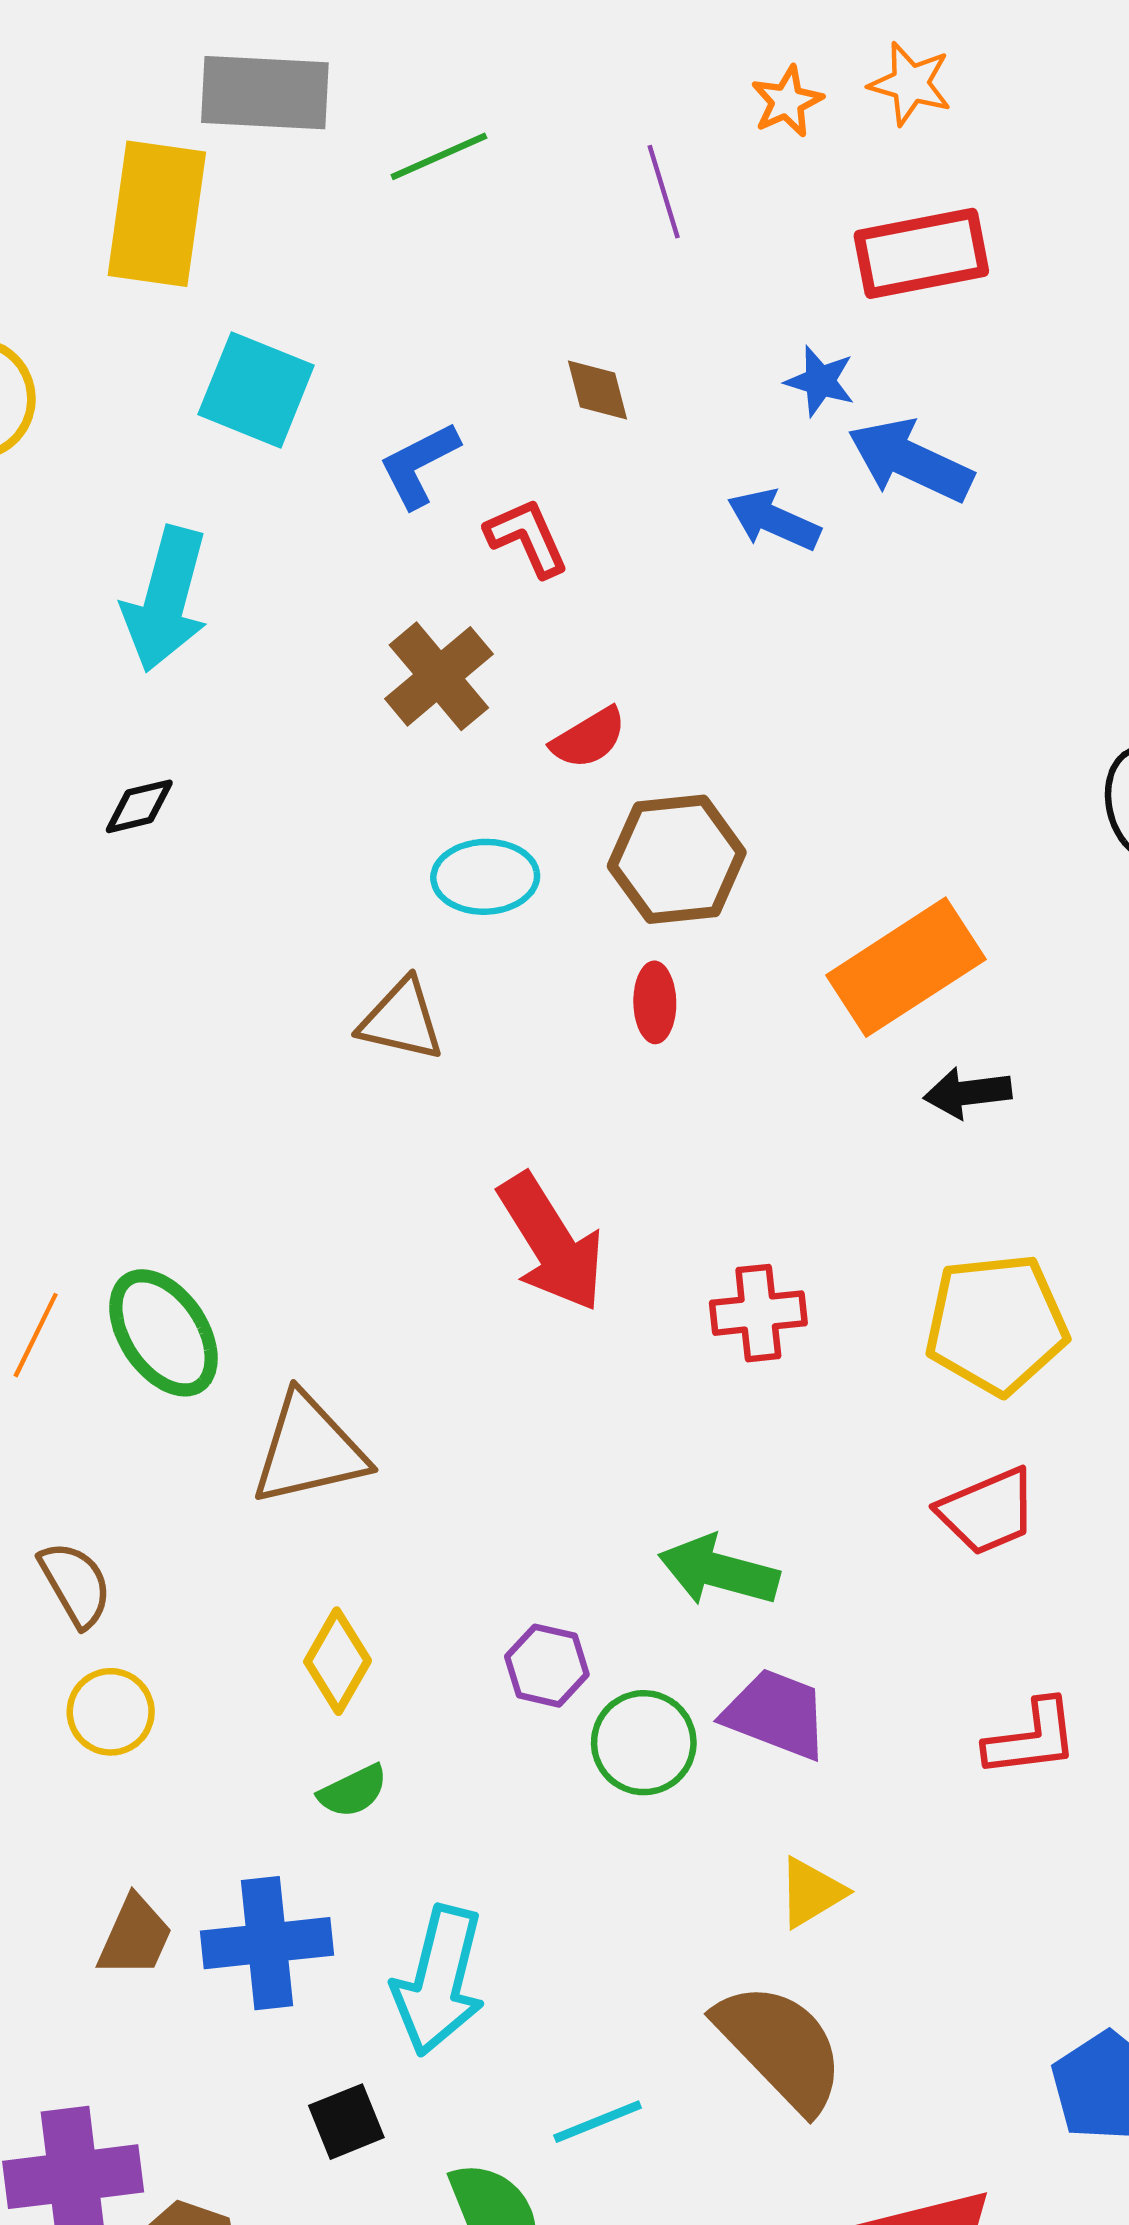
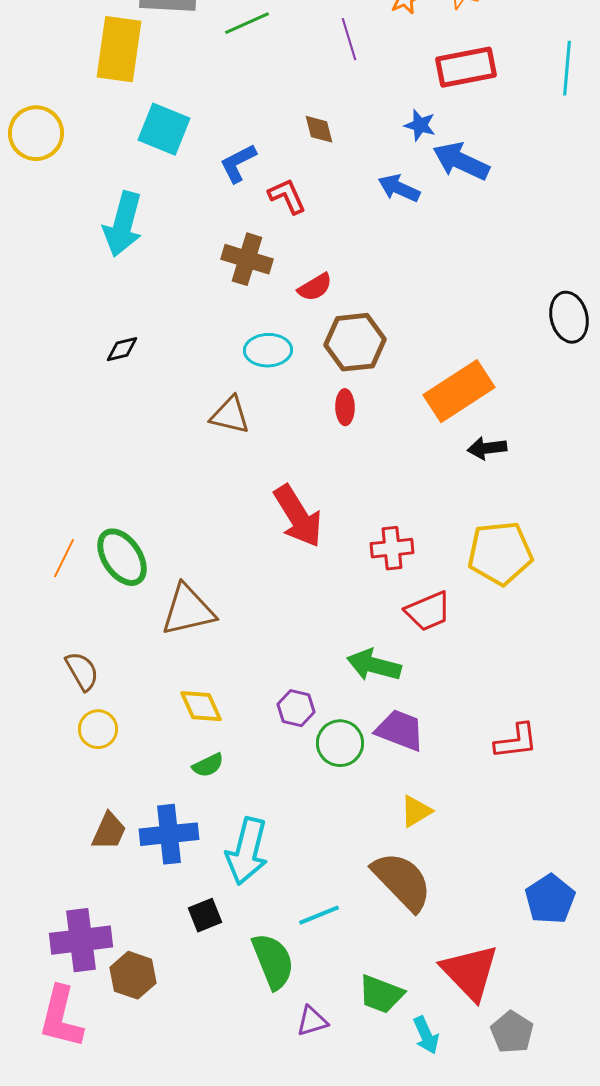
brown cross: (439, 676) -> (247, 259), turned -33
black diamond: (139, 806) -> (122, 349), moved
red trapezoid: (987, 1511) -> (428, 611), moved
yellow diamond: (338, 1661) -> (201, 706), turned -54

